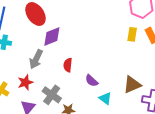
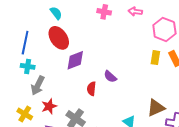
gray arrow: (36, 59) -> (38, 85), moved
purple semicircle: (92, 81) -> (110, 77), moved

